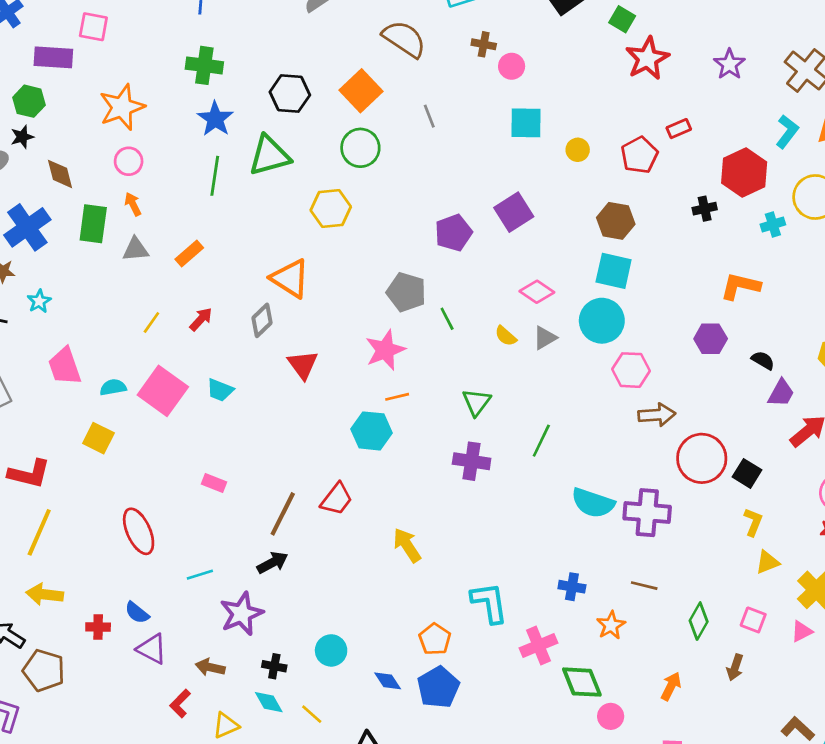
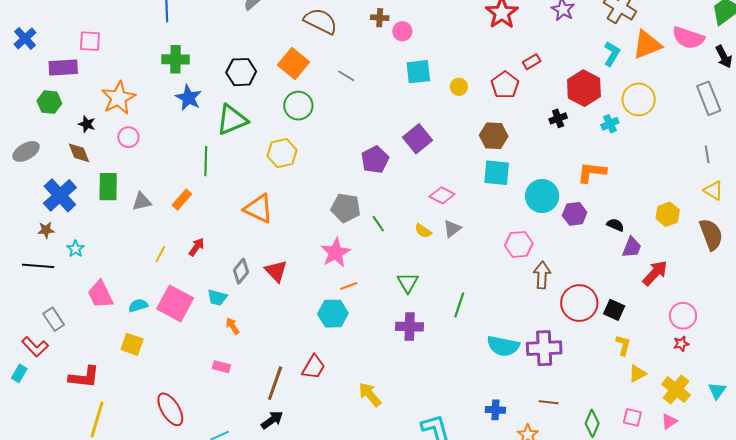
gray line: (429, 116) -> (346, 76), turned -30
black star: (22, 137) -> (87, 124), moved, turned -30
green line: (215, 176) -> (206, 161), moved
orange arrow: (133, 204) -> (233, 326), moved
gray diamond: (262, 320) -> (241, 271), moved
cyan circle: (602, 321) -> (542, 196), moved
brown arrow: (657, 415) -> (542, 275), turned -76

